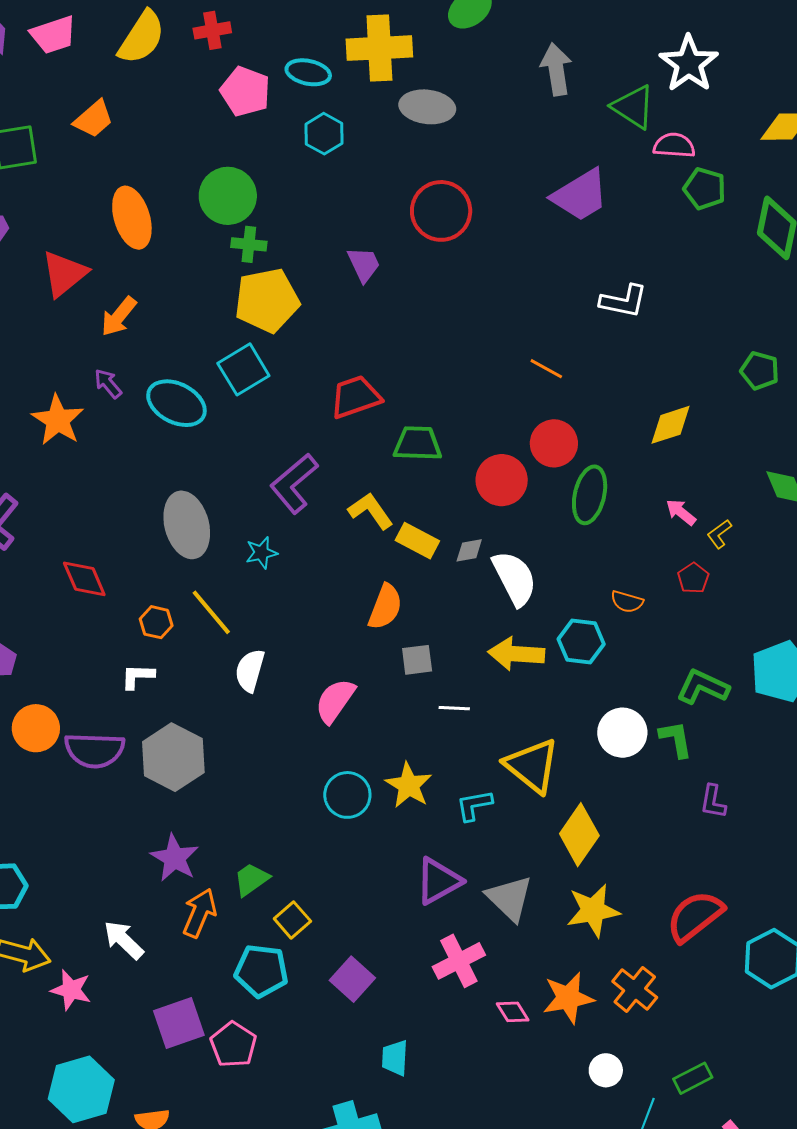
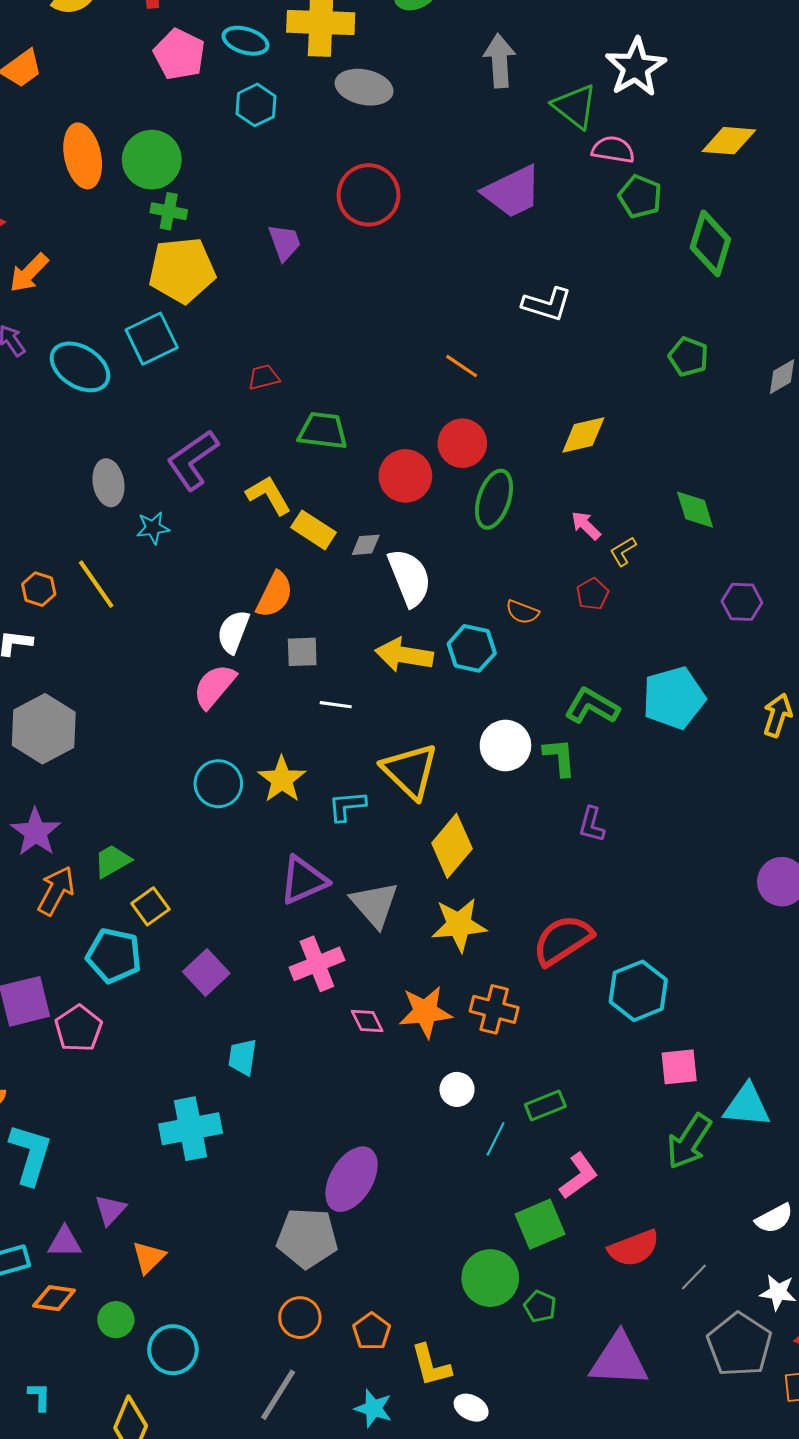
orange ellipse: (132, 218) -> (83, 156), moved
green pentagon: (760, 371) -> (688, 357), moved
red trapezoid: (355, 397) -> (264, 377), size x0.6
gray ellipse: (187, 525) -> (108, 483), moved, size x0.7
white semicircle: (250, 670) -> (233, 632), moved
orange cross: (635, 989) -> (494, 1009), turned -30

